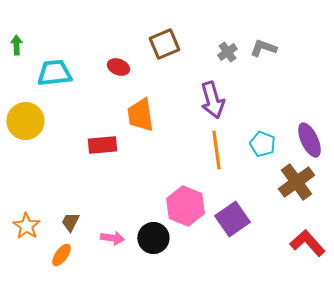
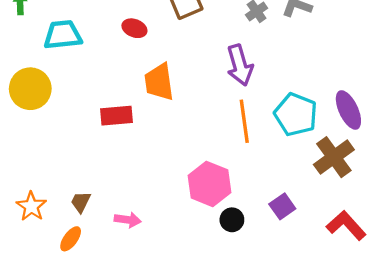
cyan pentagon: (262, 144) -> (296, 114), size x1.5
purple square: (232, 219) -> (282, 206), moved, size x0.7
black circle: (153, 238) -> (232, 220), moved, size x0.7

